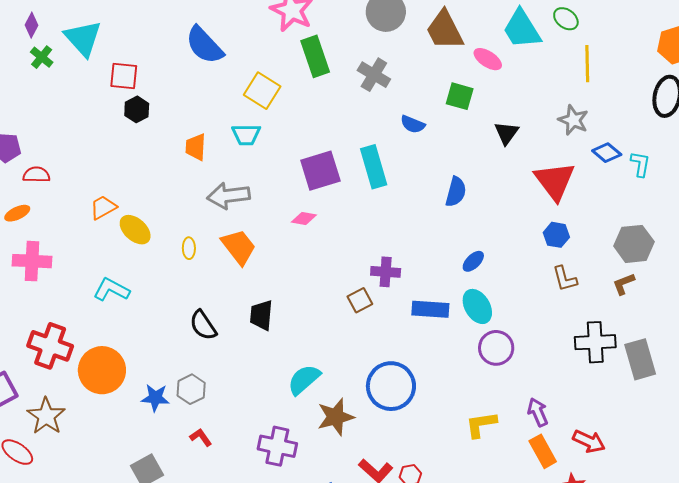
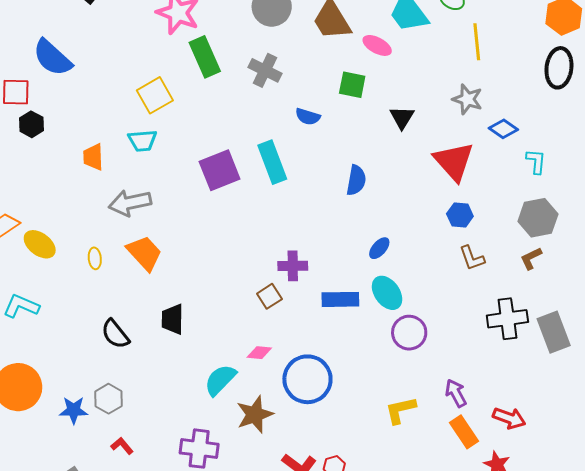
blue semicircle: (204, 45) -> (52, 58), moved
yellow square: (262, 91) -> (155, 95), turned 33
cyan L-shape: (640, 164) -> (536, 161), moved
pink diamond: (304, 219) -> (259, 353), moved

